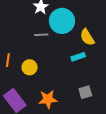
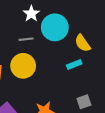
gray line: (41, 35) -> (26, 39), moved
yellow circle: (30, 67) -> (23, 66), moved, size x1.5

